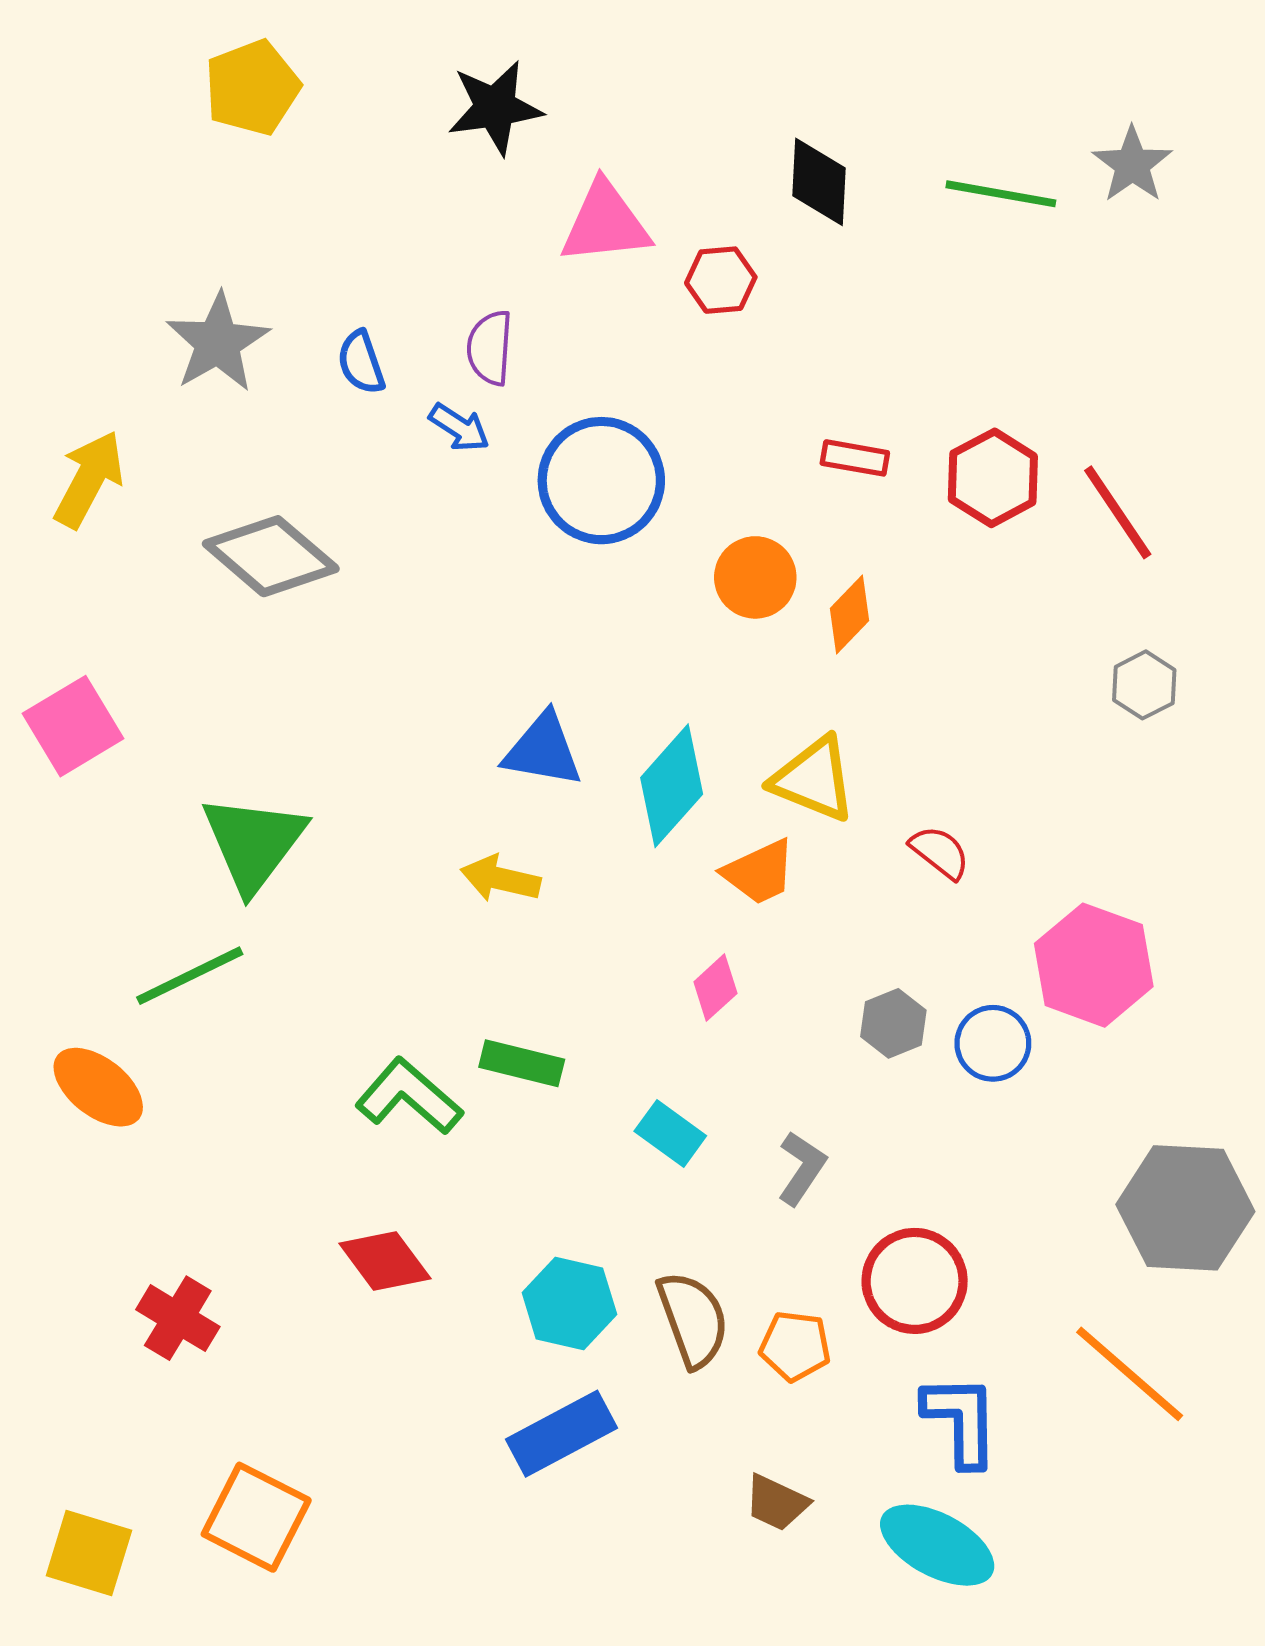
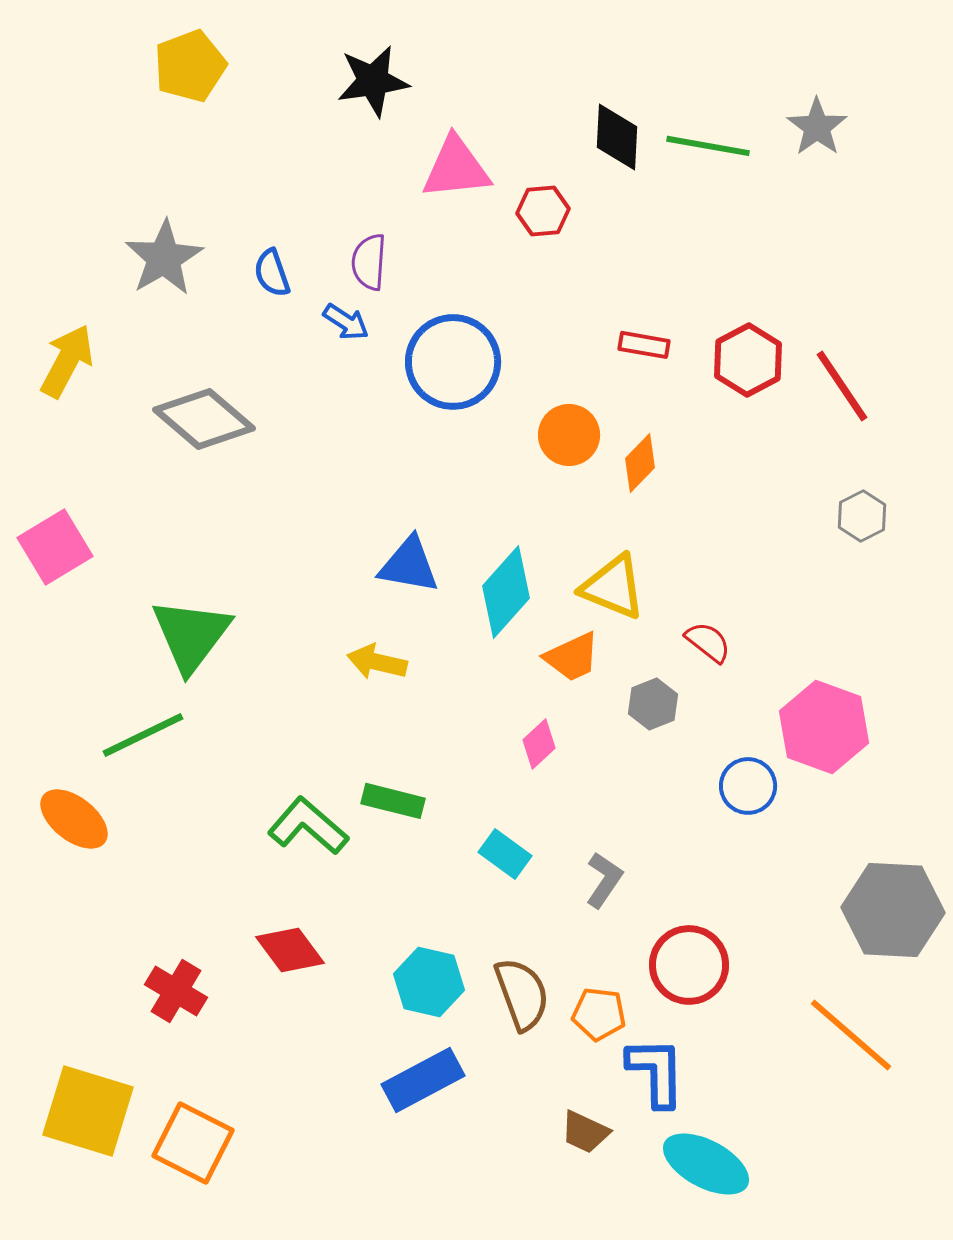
gray star: (1132, 165) -> (817, 127), moved
green line: (1001, 194) -> (708, 146), moved
gray hexagon: (893, 1023) -> (653, 704), moved
red cross: (178, 1318) -> (176, 991), moved
blue L-shape: (961, 1420) -> (656, 1072), moved
yellow square: (89, 1553) -> (88, 1111), moved, size x1.4

